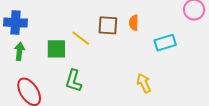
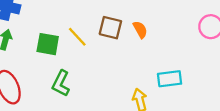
orange semicircle: (134, 23) -> (140, 30), turned 140
cyan rectangle: (165, 43) -> (170, 79), moved

